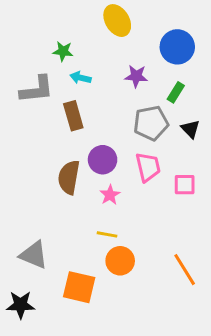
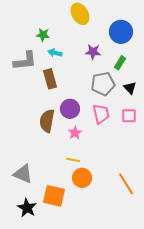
pink square: (185, 185) -> (129, 116), moved
black star: (21, 305) -> (27, 208), moved, turned 30

